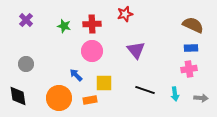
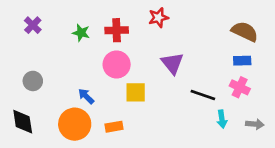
pink cross: (189, 69) -> (240, 87), turned 35
blue arrow: (76, 75) -> (86, 96), moved
yellow square: (104, 83) -> (136, 92), moved
black line: (145, 90) -> (203, 95), moved

